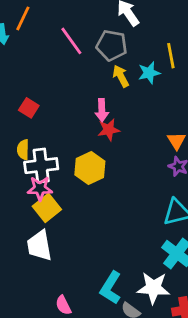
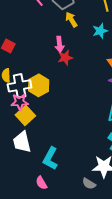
cyan star: (149, 73) -> (100, 31), moved
yellow hexagon: (90, 168) -> (39, 85), moved
cyan L-shape: (111, 288) -> (50, 158), moved

